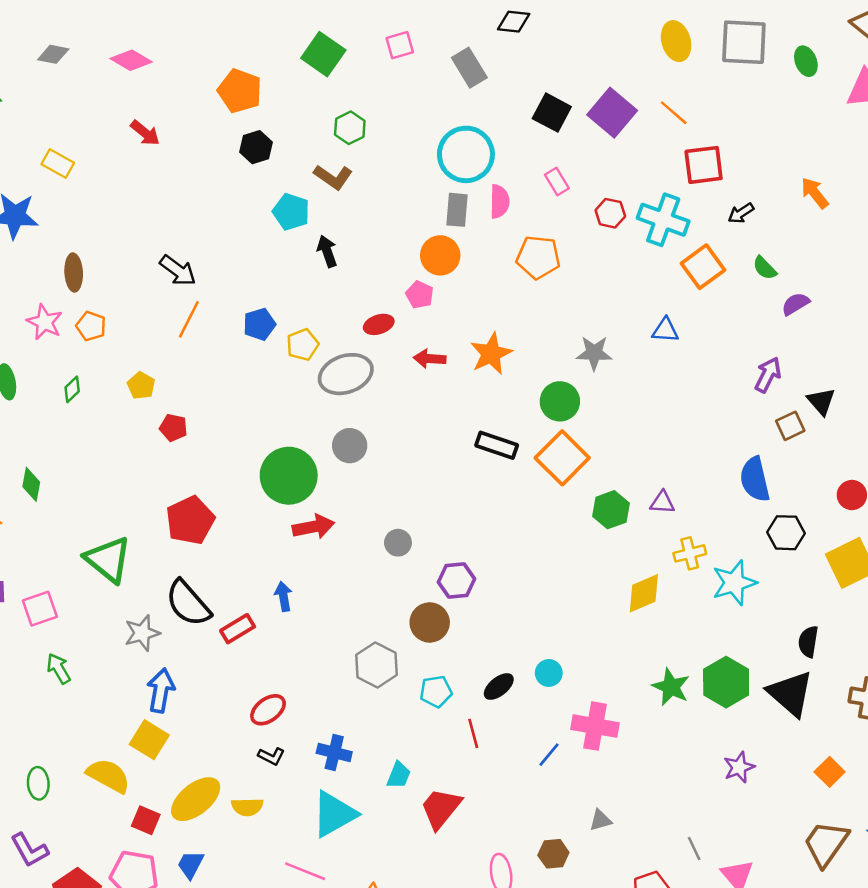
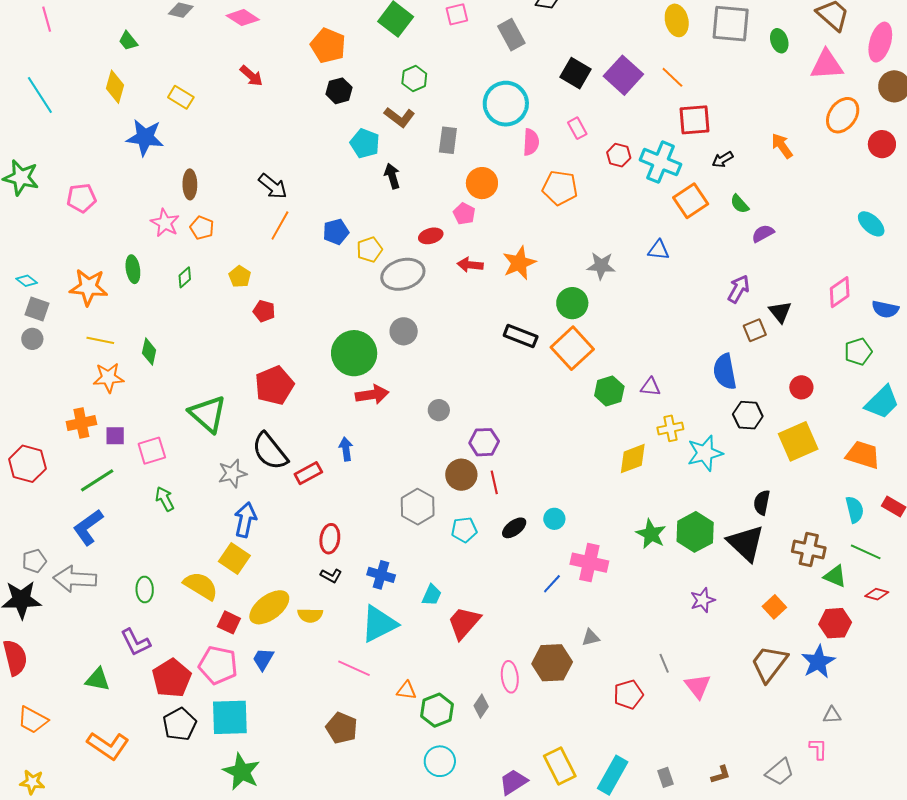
gray rectangle: (457, 210) -> (448, 140), moved
red ellipse: (268, 710) -> (330, 539), turned -48
red line: (473, 733) -> (494, 482), moved
brown hexagon: (553, 854) -> (552, 663), size x1.6

